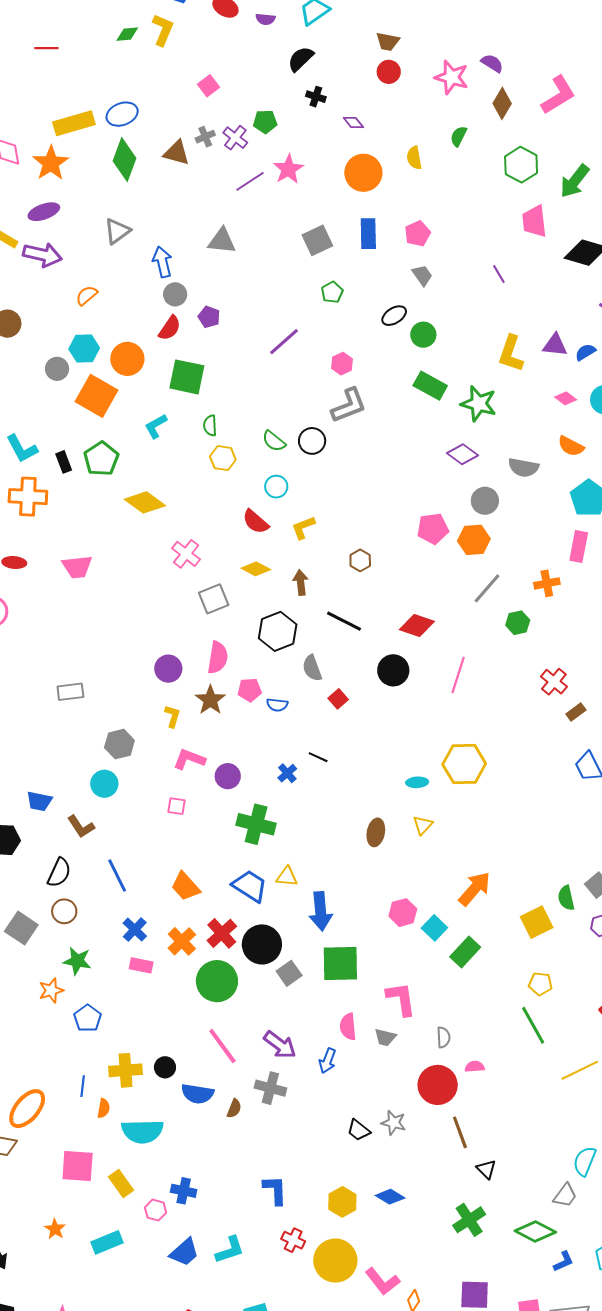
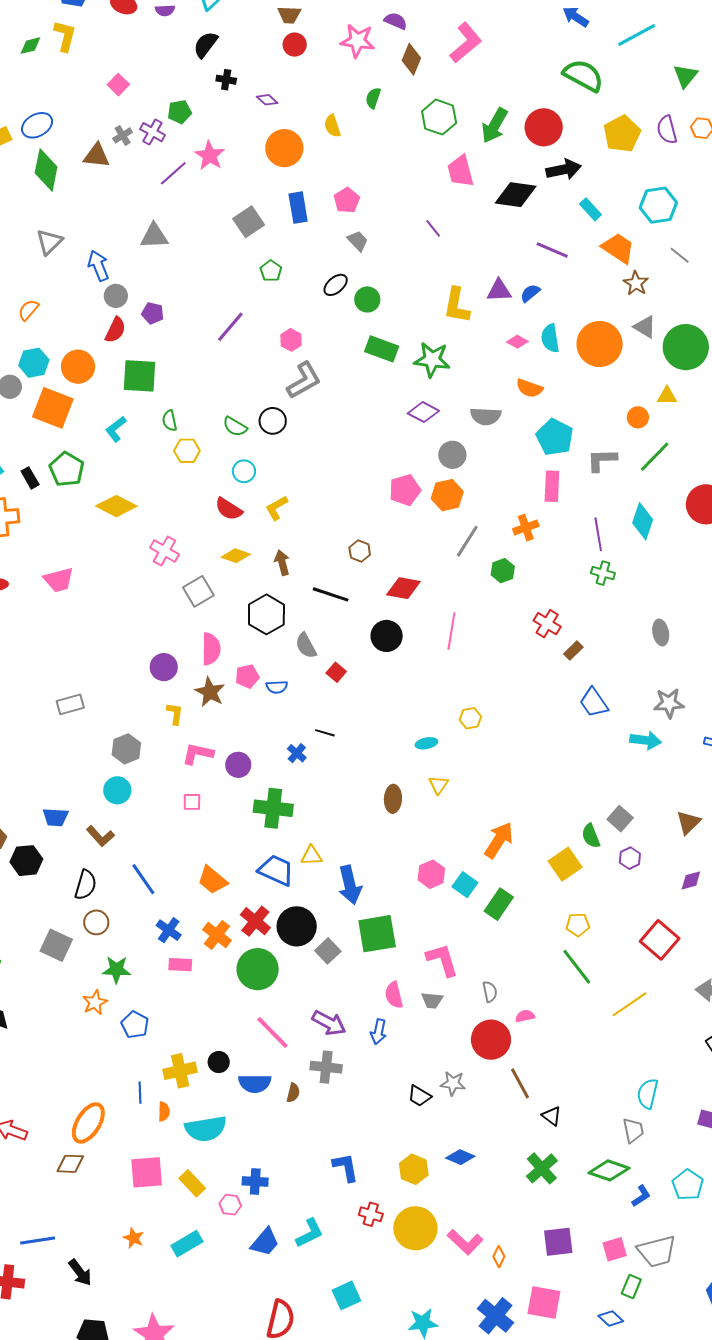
brown hexagon: (360, 560) -> (360, 551), moved
yellow hexagon: (464, 764) -> (470, 718), size x0.5
gray trapezoid: (565, 1195) -> (633, 1130), turned -40

